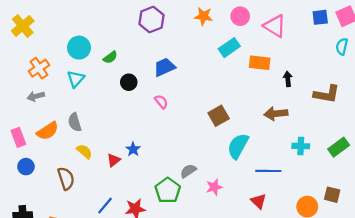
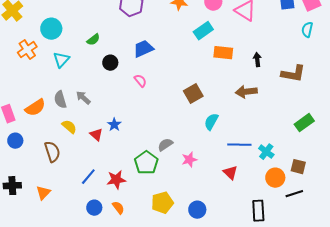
cyan circle: (79, 48) -> (51, 29), moved
orange rectangle: (260, 63) -> (223, 53), moved
gray arrow: (36, 96) -> (83, 98), moved, turned 56
cyan semicircle: (238, 146) -> (211, 122), size x0.7
cyan cross: (301, 146) -> (266, 152), moved, turned 35
red triangle: (114, 160) -> (96, 135), turned -40

